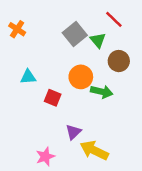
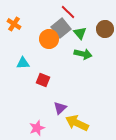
red line: (114, 19) -> (68, 12), moved
brown circle: (119, 61) -> (105, 29), moved
orange circle: (81, 77) -> (49, 39), moved
green arrow: (102, 92) -> (83, 54), moved

